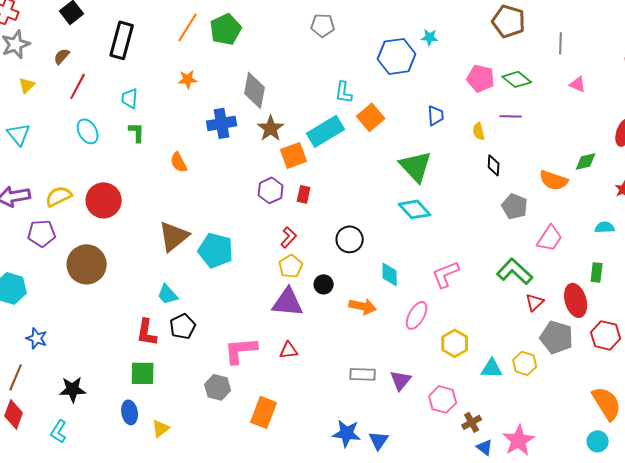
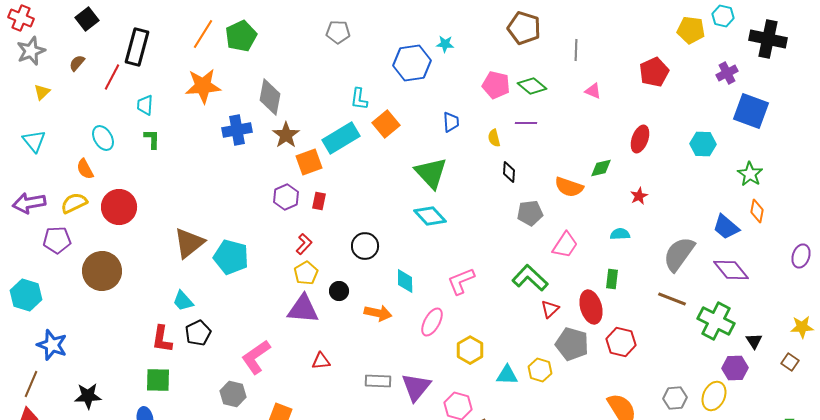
orange star: (188, 79) -> (203, 86), size x1.8
red line: (78, 86) -> (112, 77), moved
orange semicircle: (179, 162) -> (85, 169), moved
gray pentagon: (515, 206) -> (530, 213), turned -30
blue star: (37, 338) -> (52, 345), size x1.4
pink L-shape: (241, 350) -> (256, 357), turned -30
red triangle: (289, 350) -> (321, 361), moved
purple triangle: (401, 380) -> (416, 387), size x1.4

